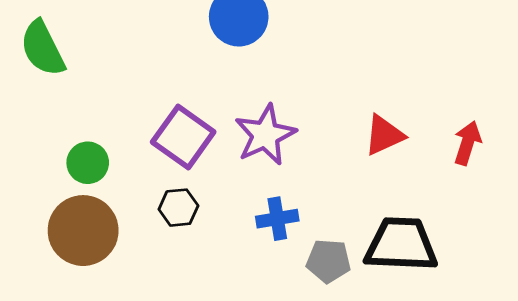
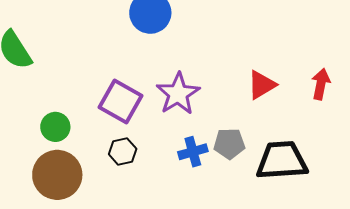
gray pentagon: (328, 261) -> (229, 144), moved

